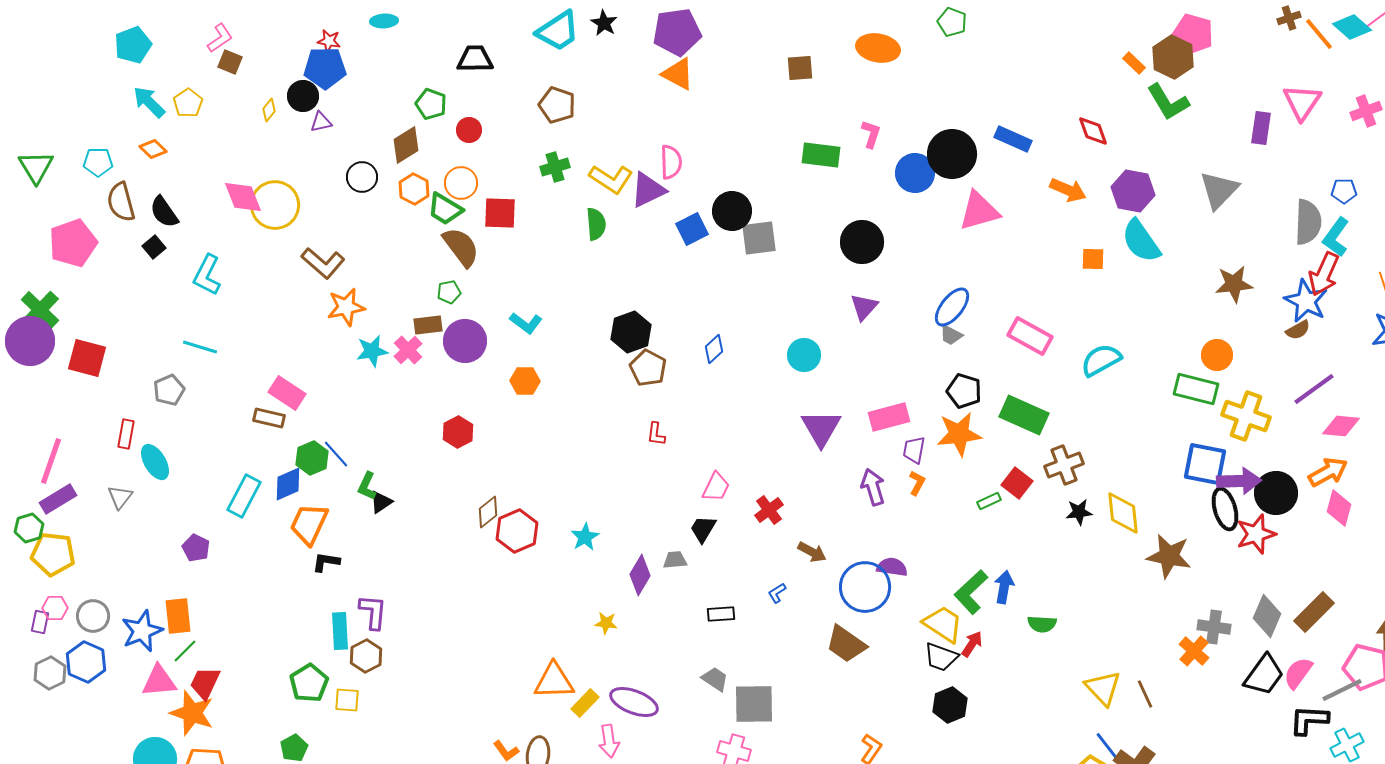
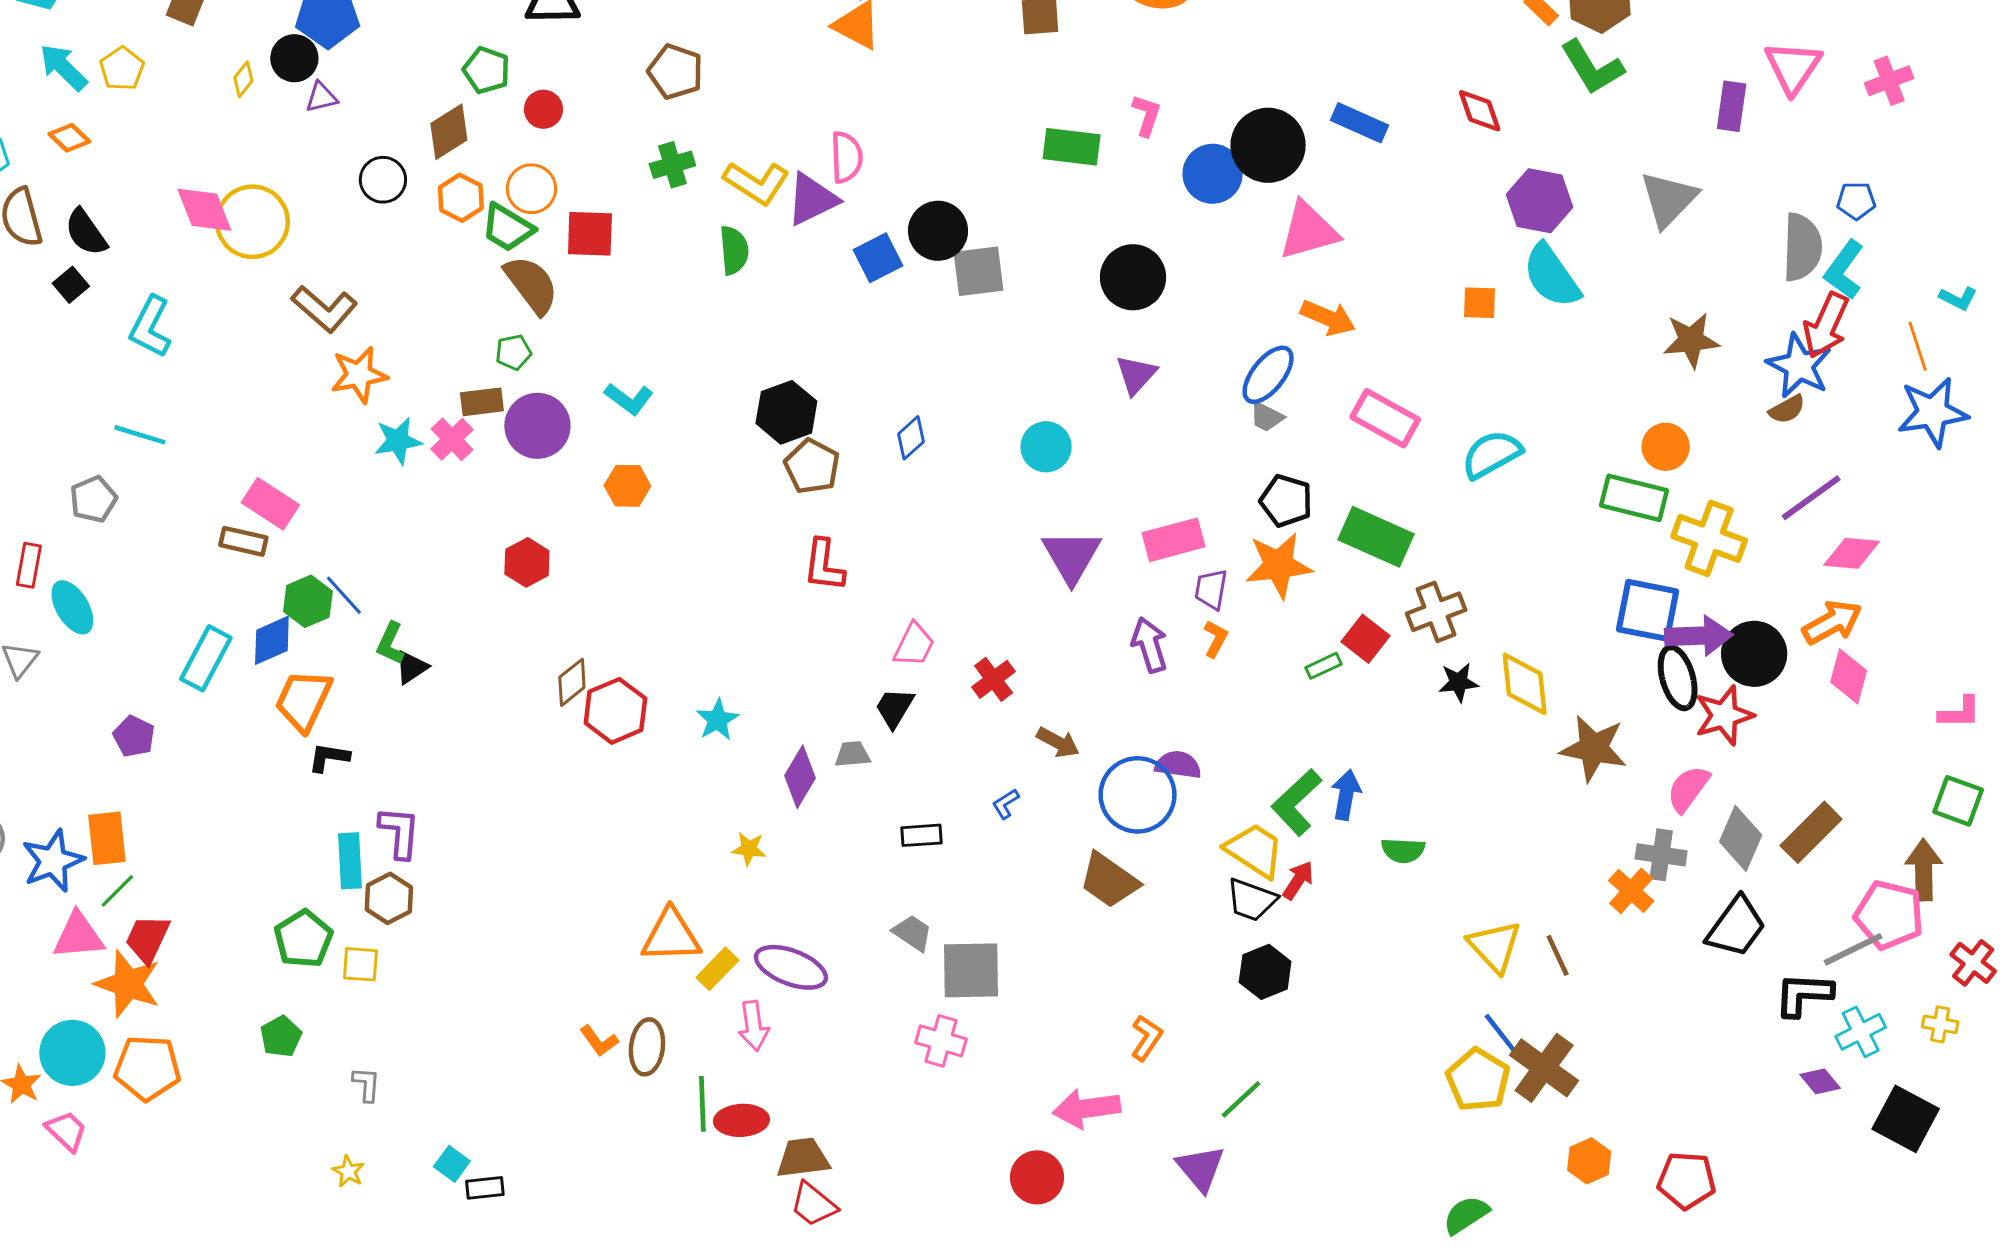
orange arrow: (1068, 190) -> (1328, 318), moved
red L-shape: (656, 434) -> (824, 565), size x1.5
pink semicircle: (1298, 673) -> (1688, 789), moved

